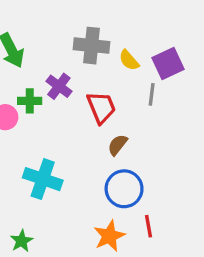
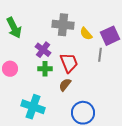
green cross: (30, 101) -> (45, 69), moved
brown semicircle: (118, 145) -> (65, 85), moved

